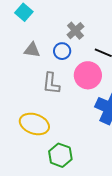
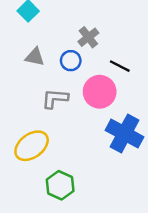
gray L-shape: (51, 83) -> (55, 99), turned 85
yellow ellipse: (34, 124) -> (32, 146), turned -60

